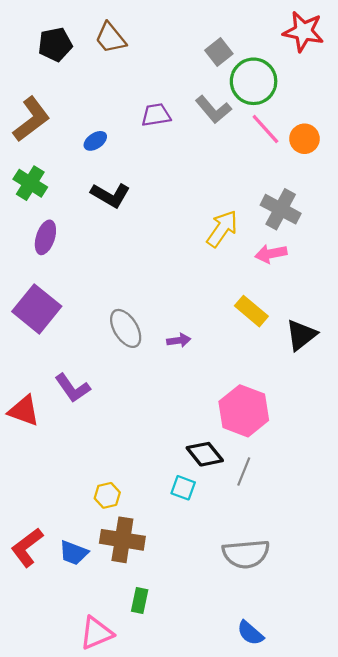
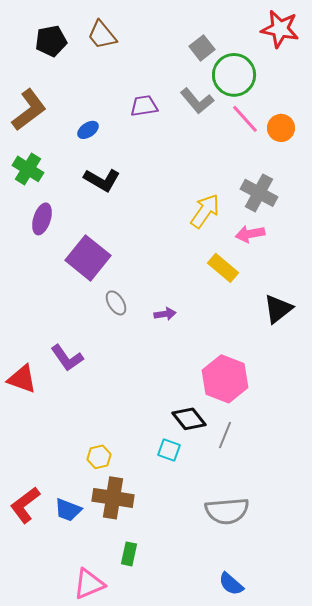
purple square: (37, 309) -> (88, 258), moved
yellow rectangle: (251, 311) -> (223, 268), moved
gray ellipse: (126, 328) -> (116, 303), size x0.7

